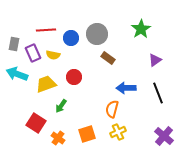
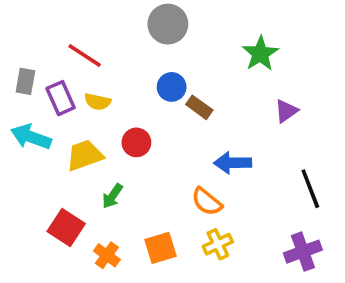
red line: (46, 30) -> (85, 55), turned 36
gray circle: (97, 34) -> (168, 24), moved
blue circle: (71, 38) -> (172, 87), moved
black line: (158, 93) -> (310, 189), moved
orange semicircle: (112, 109) -> (207, 202), turned -66
purple cross: (164, 136) -> (303, 252), turned 30

